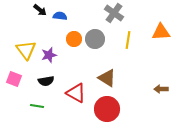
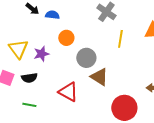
gray circle: (95, 39) -> (86, 58), moved
black semicircle: (46, 81) -> (29, 78), moved
red circle: (107, 109) -> (124, 108), moved

